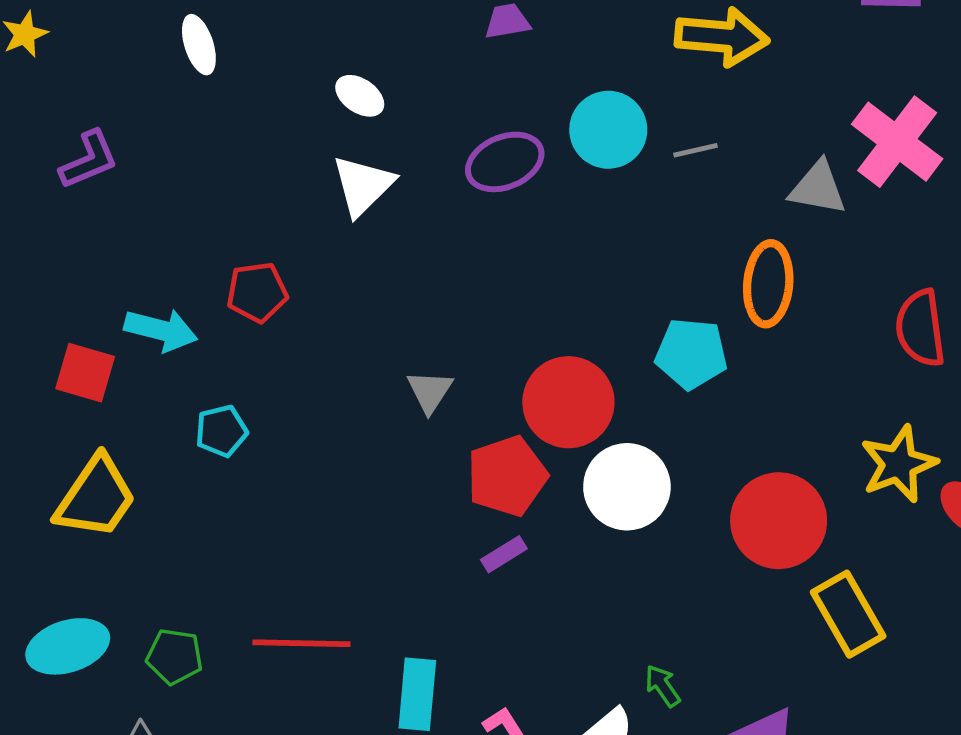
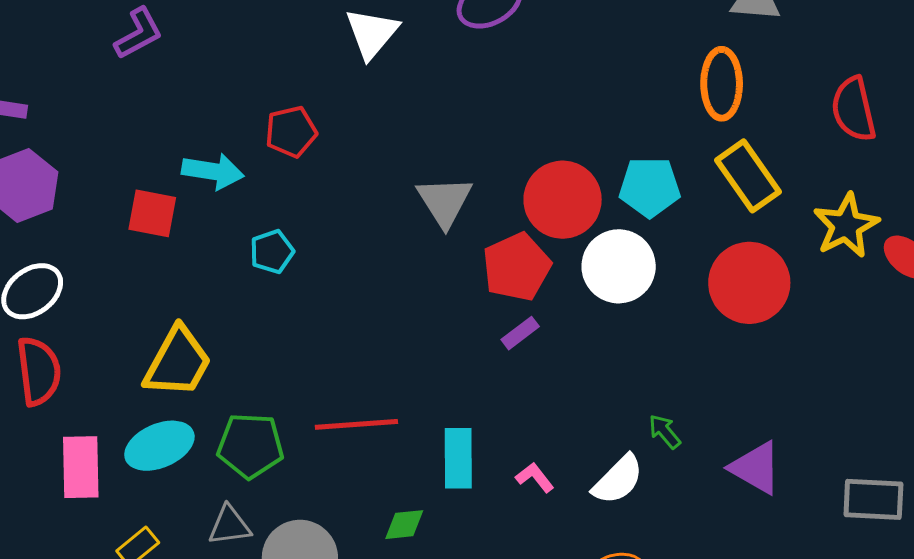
cyan pentagon: (691, 354) -> (650, 187), moved
gray triangle: (430, 391) -> (445, 202), size x1.4
yellow trapezoid: (96, 497) -> (178, 362), moved
yellow rectangle: (848, 614) -> (748, 176), moved
green pentagon: (175, 657) -> (250, 446), size x1.4

